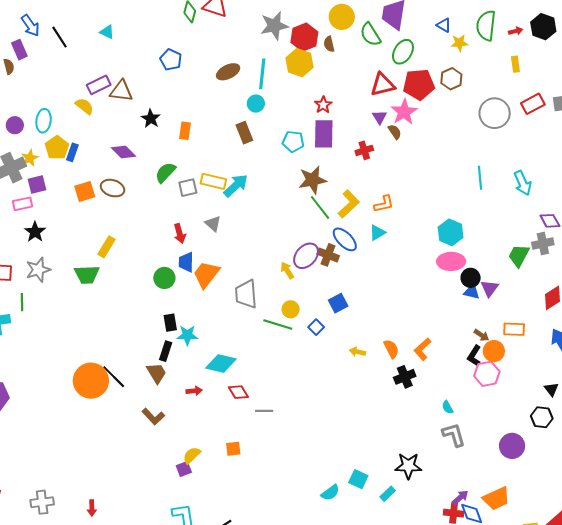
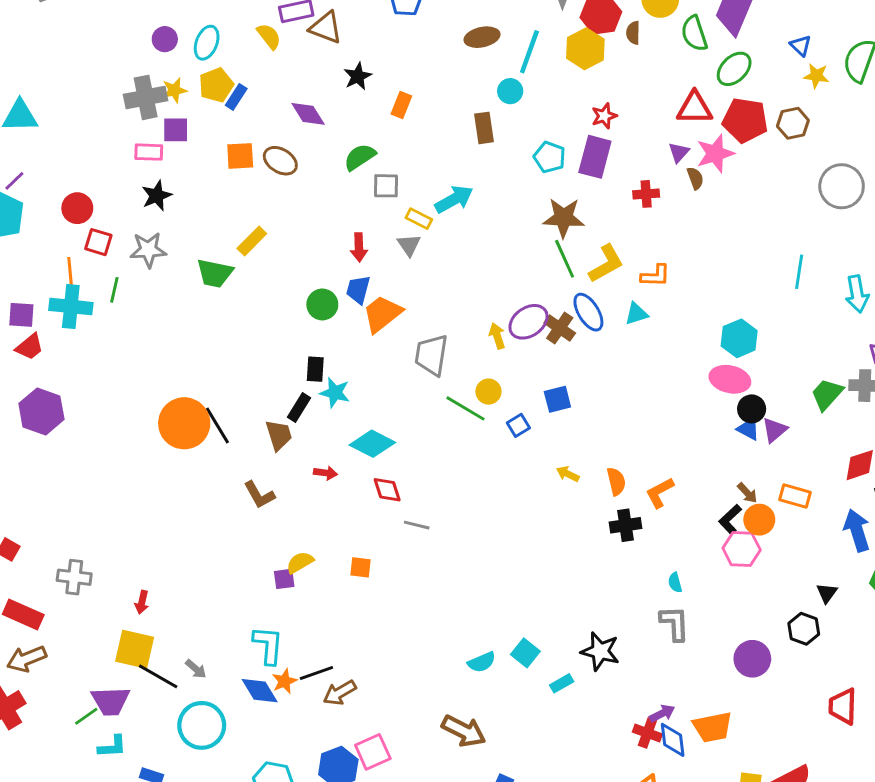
yellow rectangle: (213, 181) -> (419, 219), moved, size x0.7

